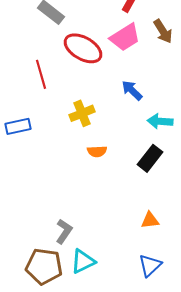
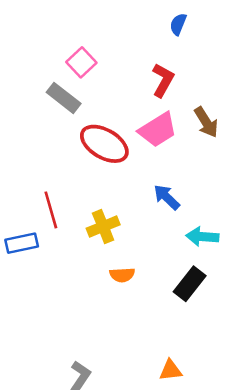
red line: (41, 74) -> (51, 210), moved
orange triangle: (150, 220) -> (171, 370), moved

